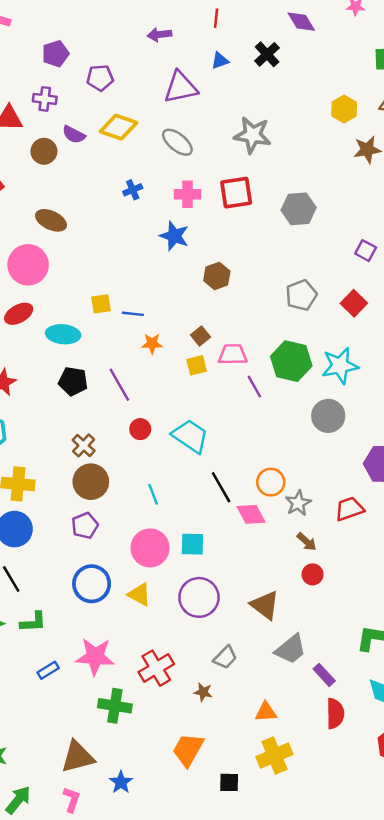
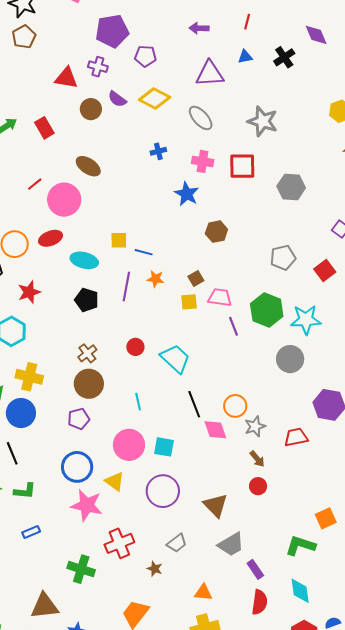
purple pentagon: (55, 54) -> (112, 31), size x1.5
purple line: (119, 385) -> (126, 286), moved, turned 32
pink star: (95, 657) -> (87, 505), moved

